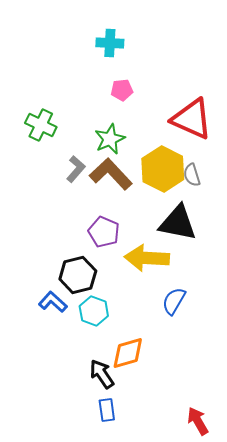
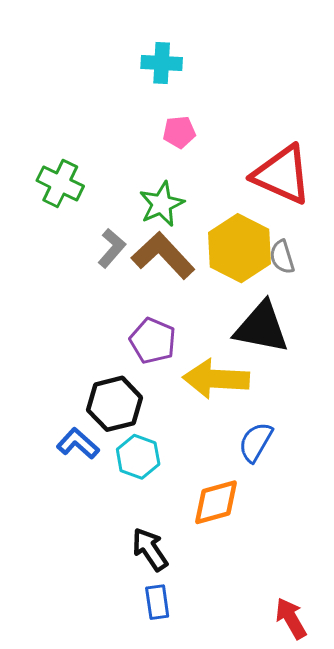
orange diamond: (128, 353) -> (216, 502), moved

